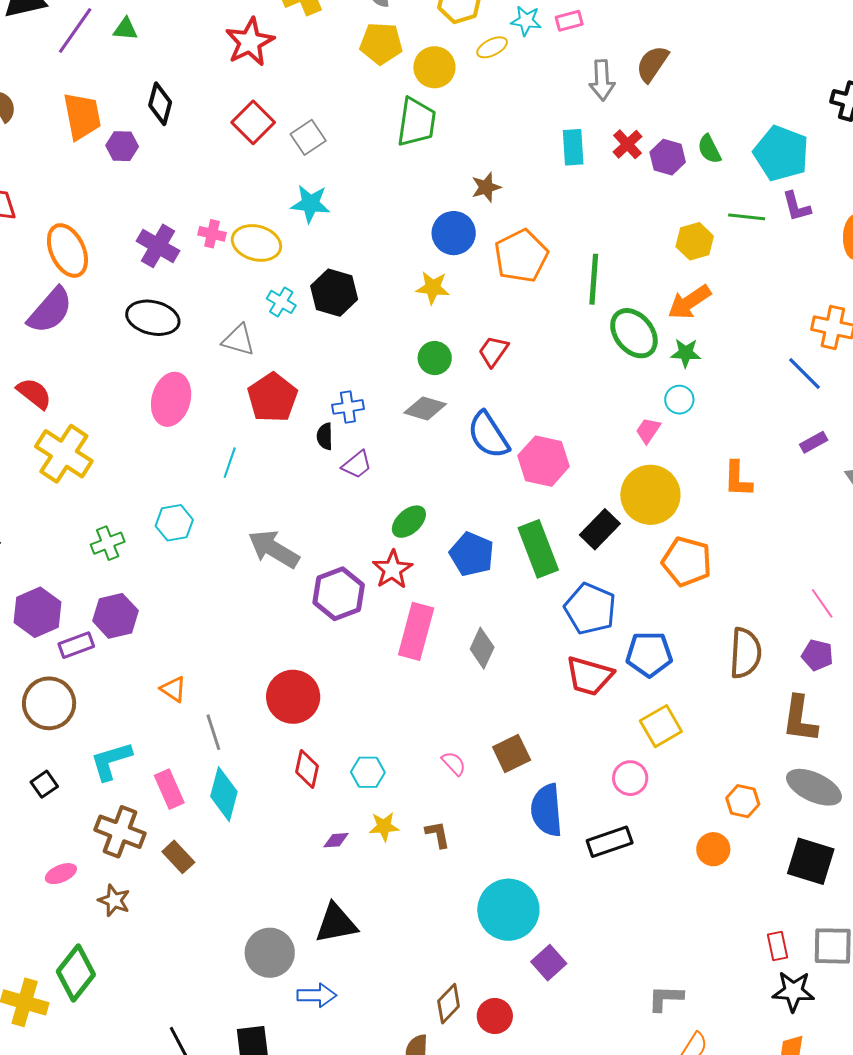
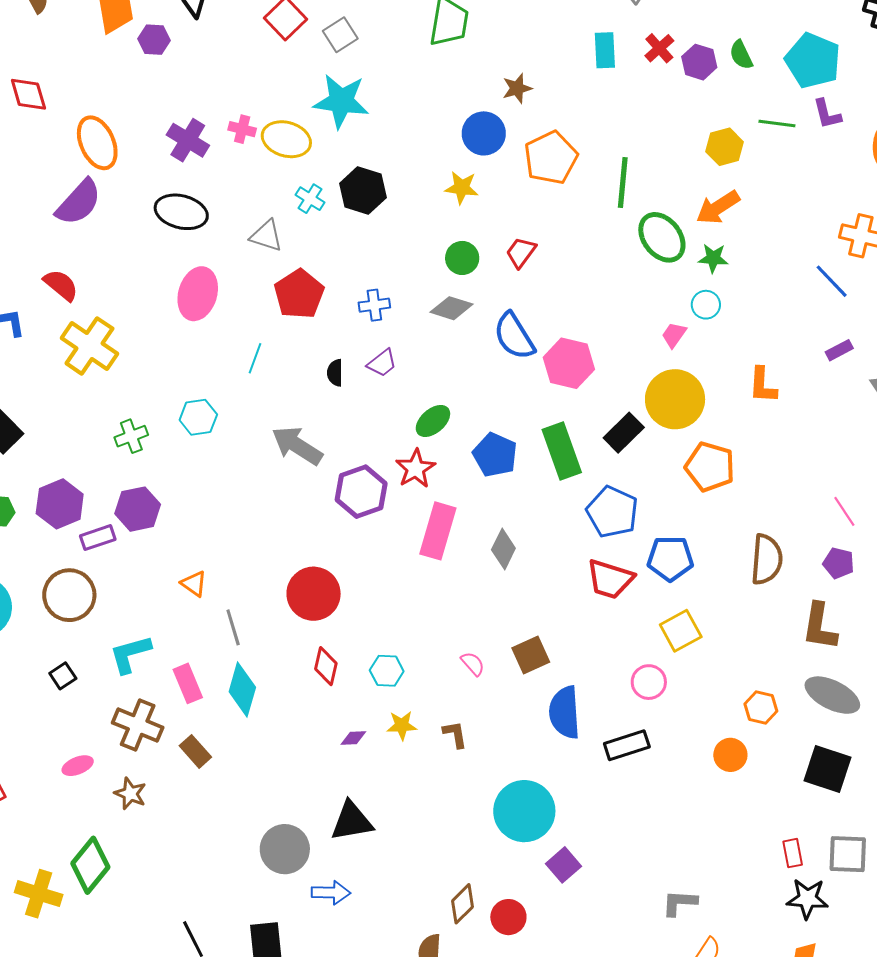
cyan star: (310, 204) -> (341, 101), size x1.4
black semicircle: (325, 436) -> (335, 373), moved

